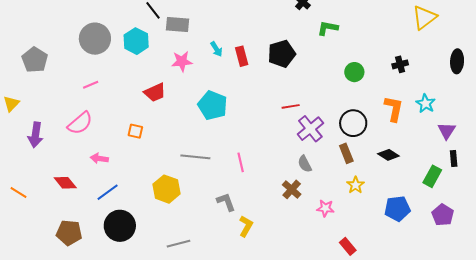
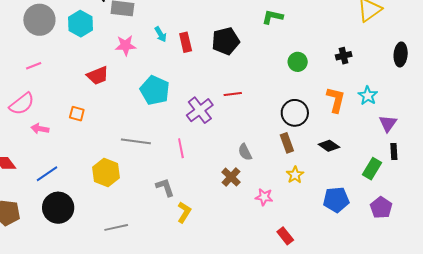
purple cross: (310, 129) -> (200, 110), moved
pink arrow: (99, 158) -> (40, 129), moved

